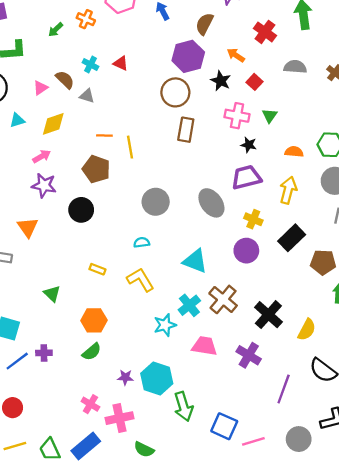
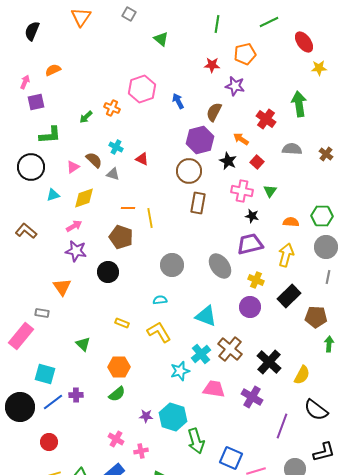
red triangle: (121, 63) -> (142, 159), moved
pink cross: (120, 418) -> (141, 451), size x0.6

